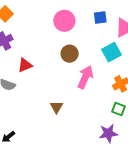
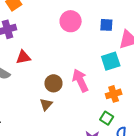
brown circle: (70, 54) -> (53, 83), moved
pink arrow: (85, 77) -> (80, 81), turned -60

